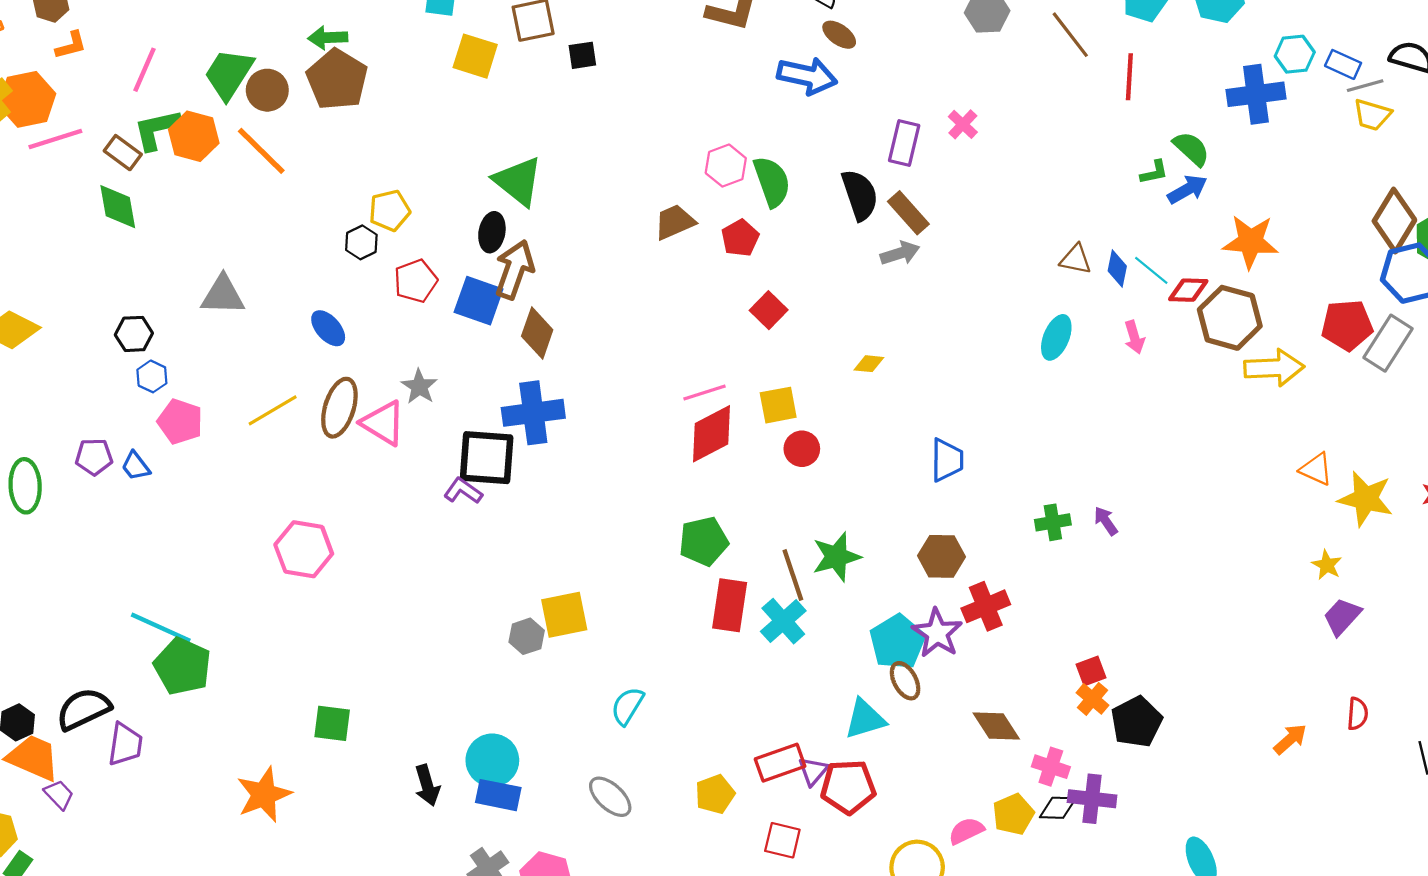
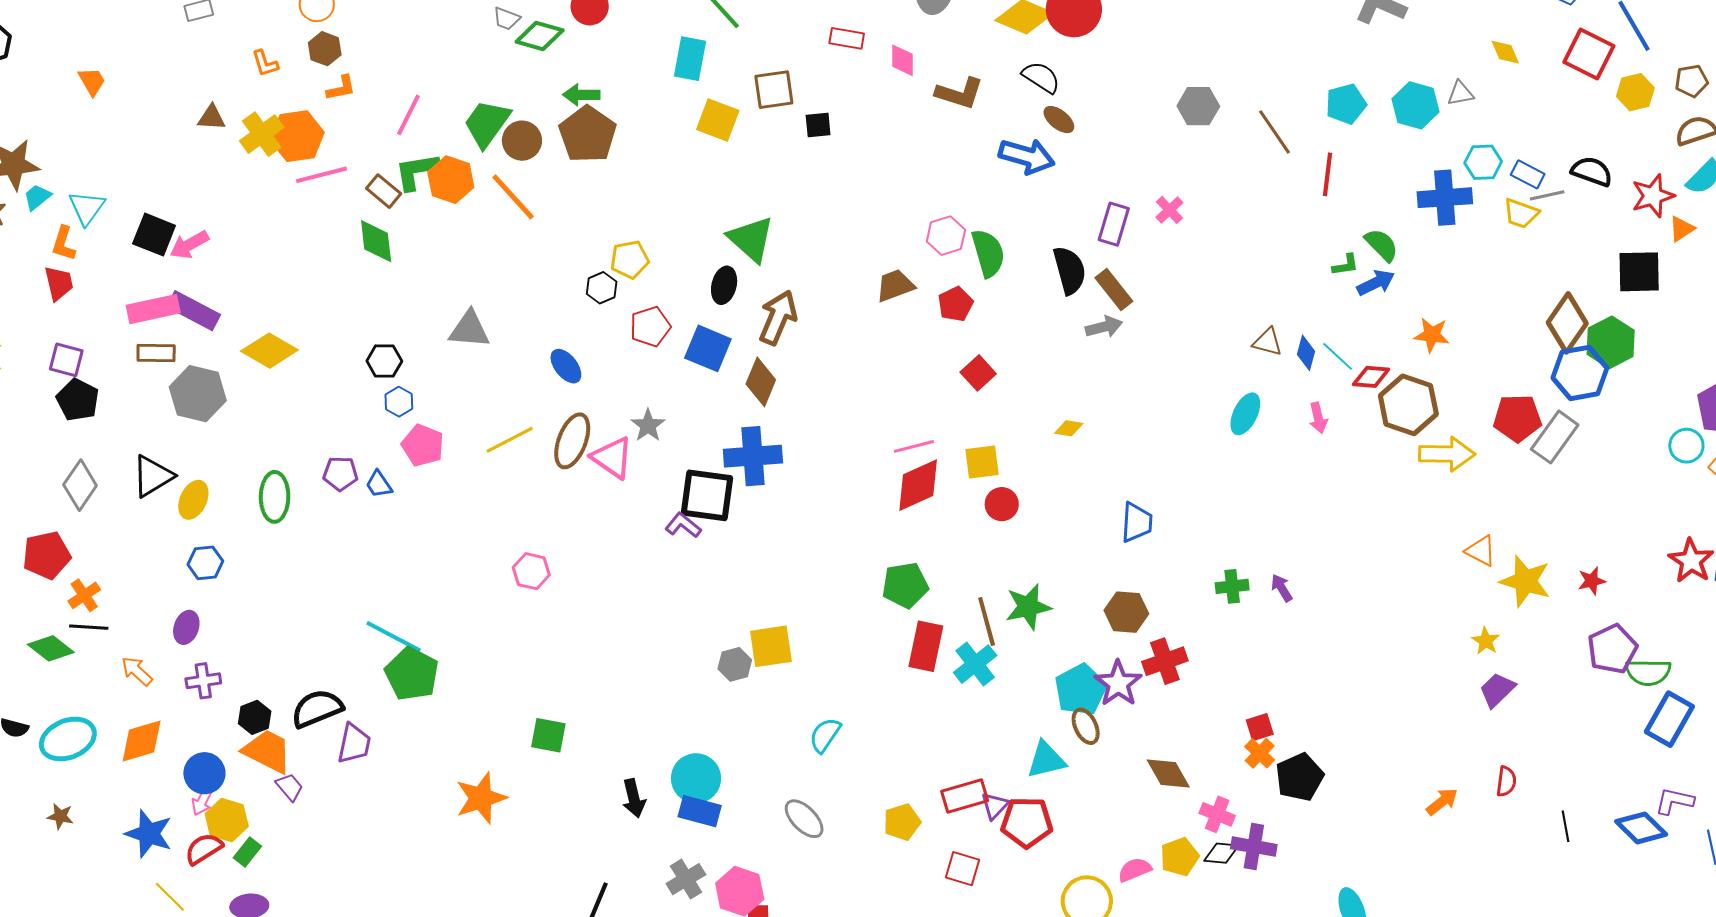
yellow trapezoid: (1372, 115) -> (1521, 213), moved
orange star: (1251, 242) -> (1432, 335), size x0.7
brown arrow: (515, 270) -> (778, 318), moved
pink hexagon: (304, 549) -> (531, 571), size x0.7

